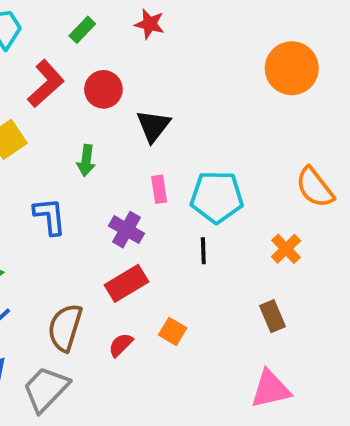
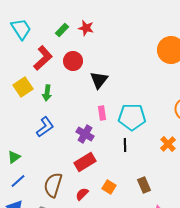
red star: (150, 24) -> (86, 28), moved
green arrow: (86, 160) -> (47, 93), moved
blue L-shape: (50, 216) -> (45, 127), turned 60
brown rectangle: (273, 316) -> (144, 185), moved

